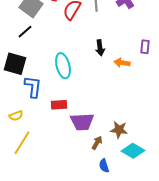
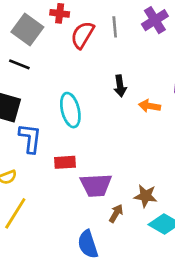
black line: (25, 32) -> (19, 64), turned 63
blue semicircle: (104, 166) -> (88, 244), moved, size x1.5

